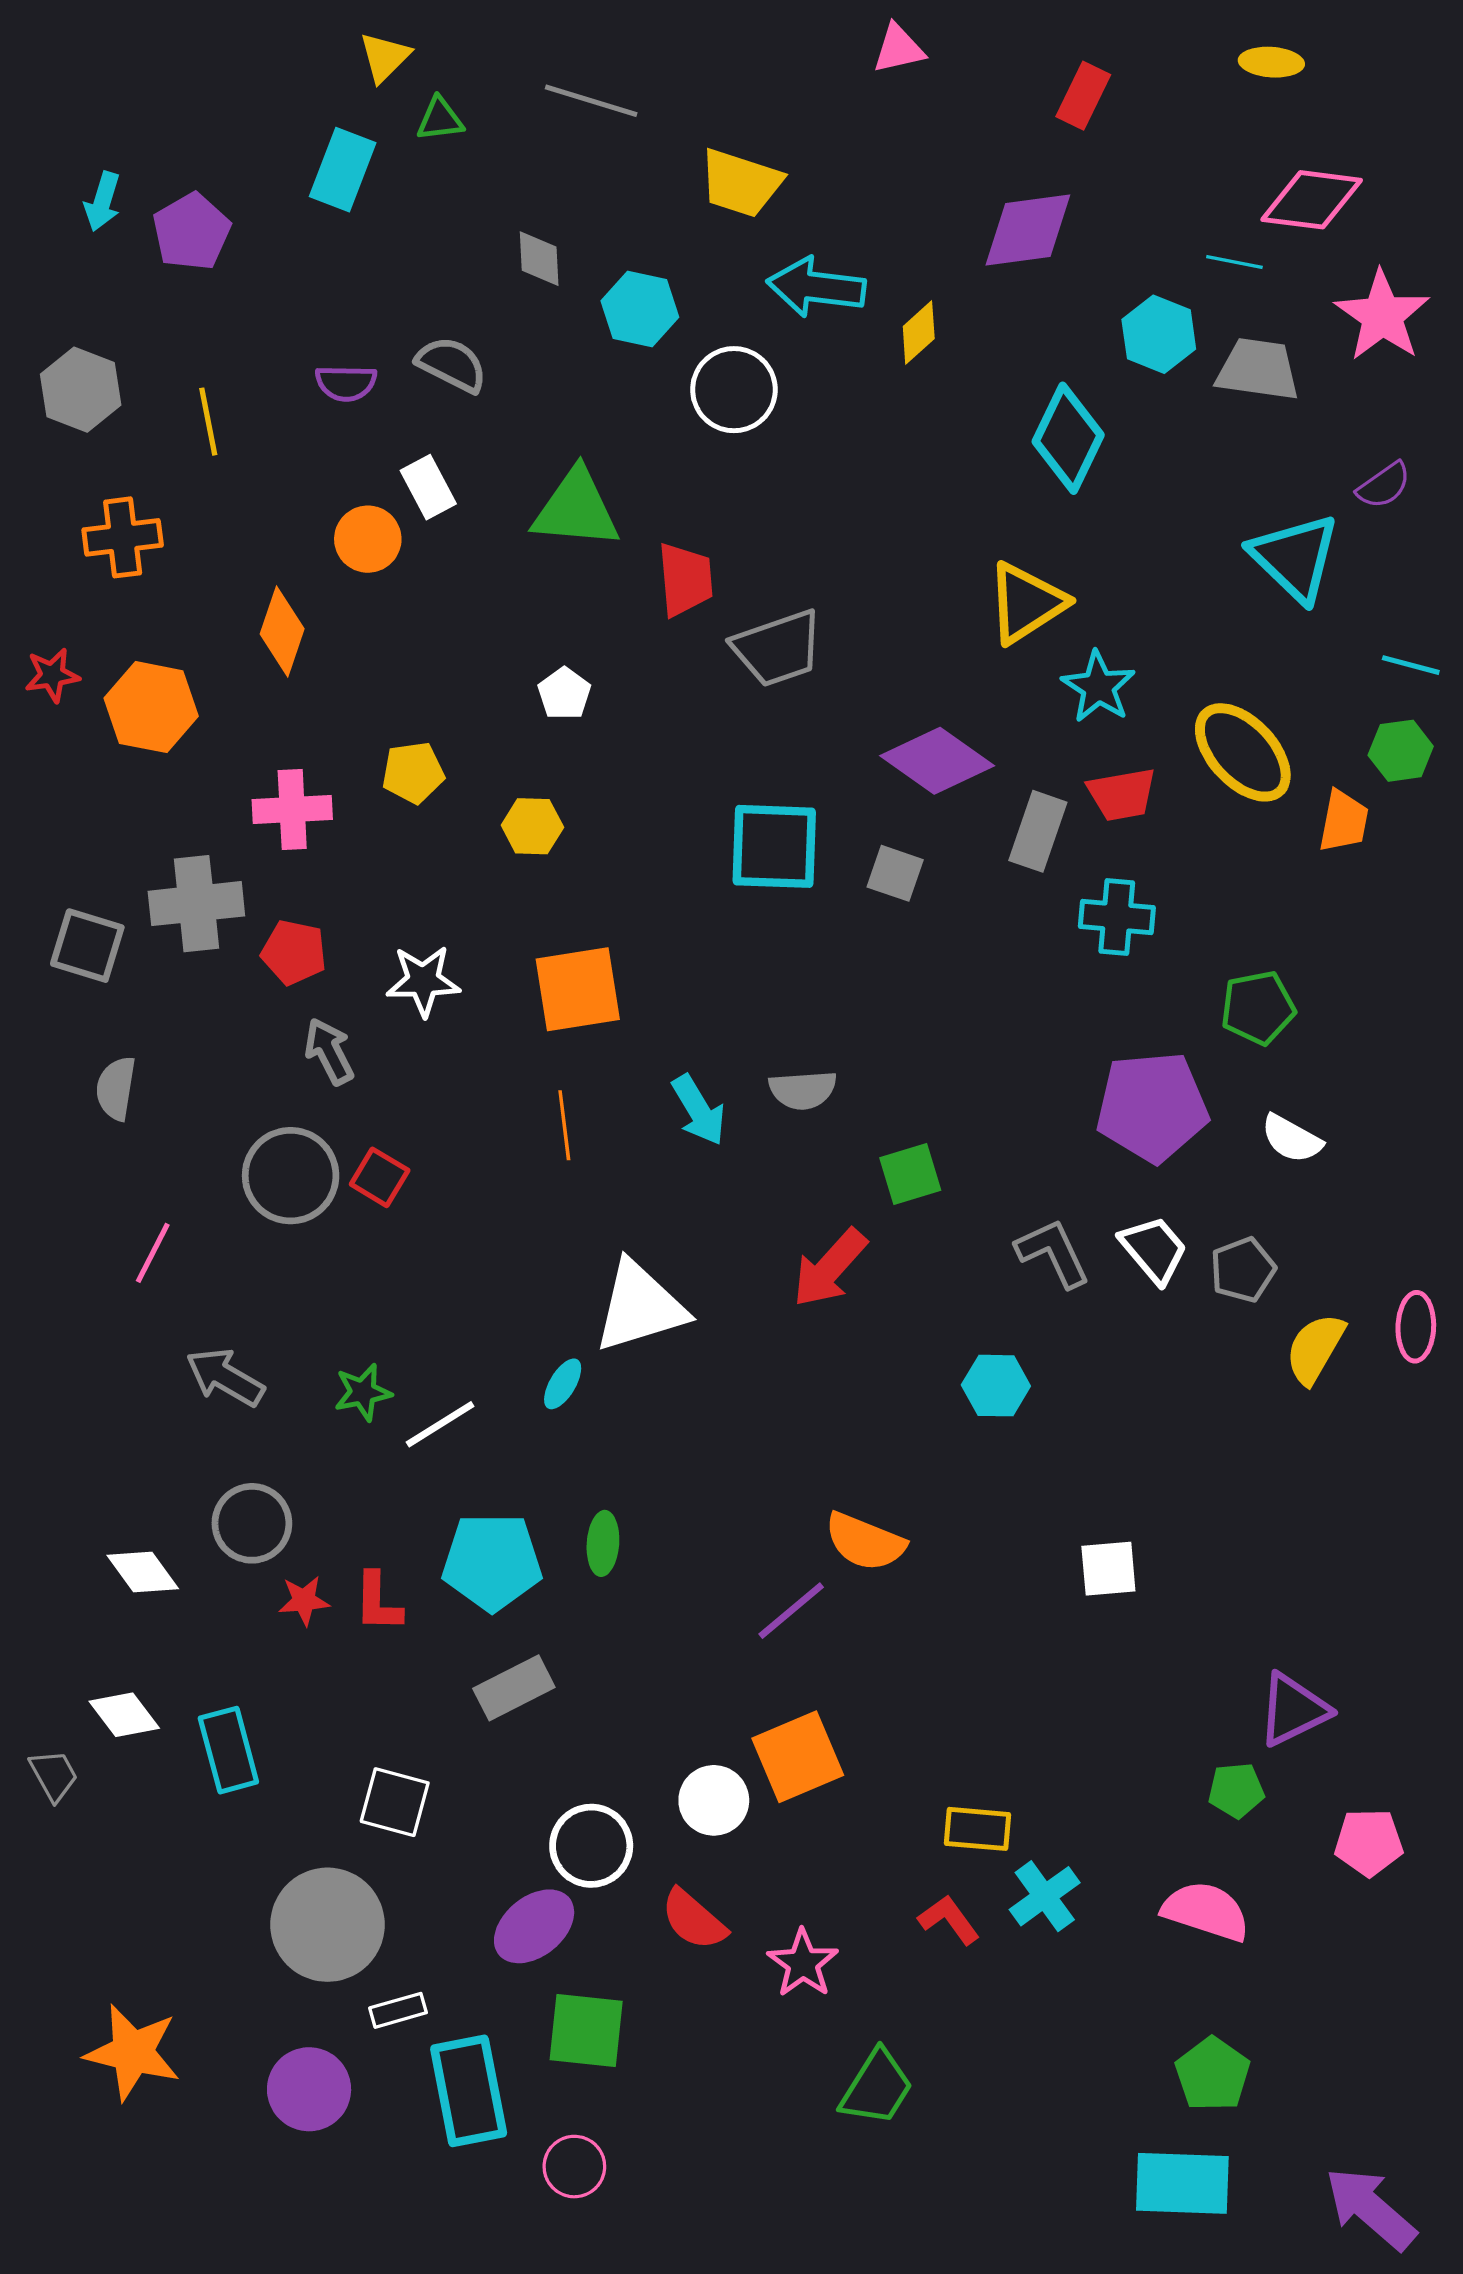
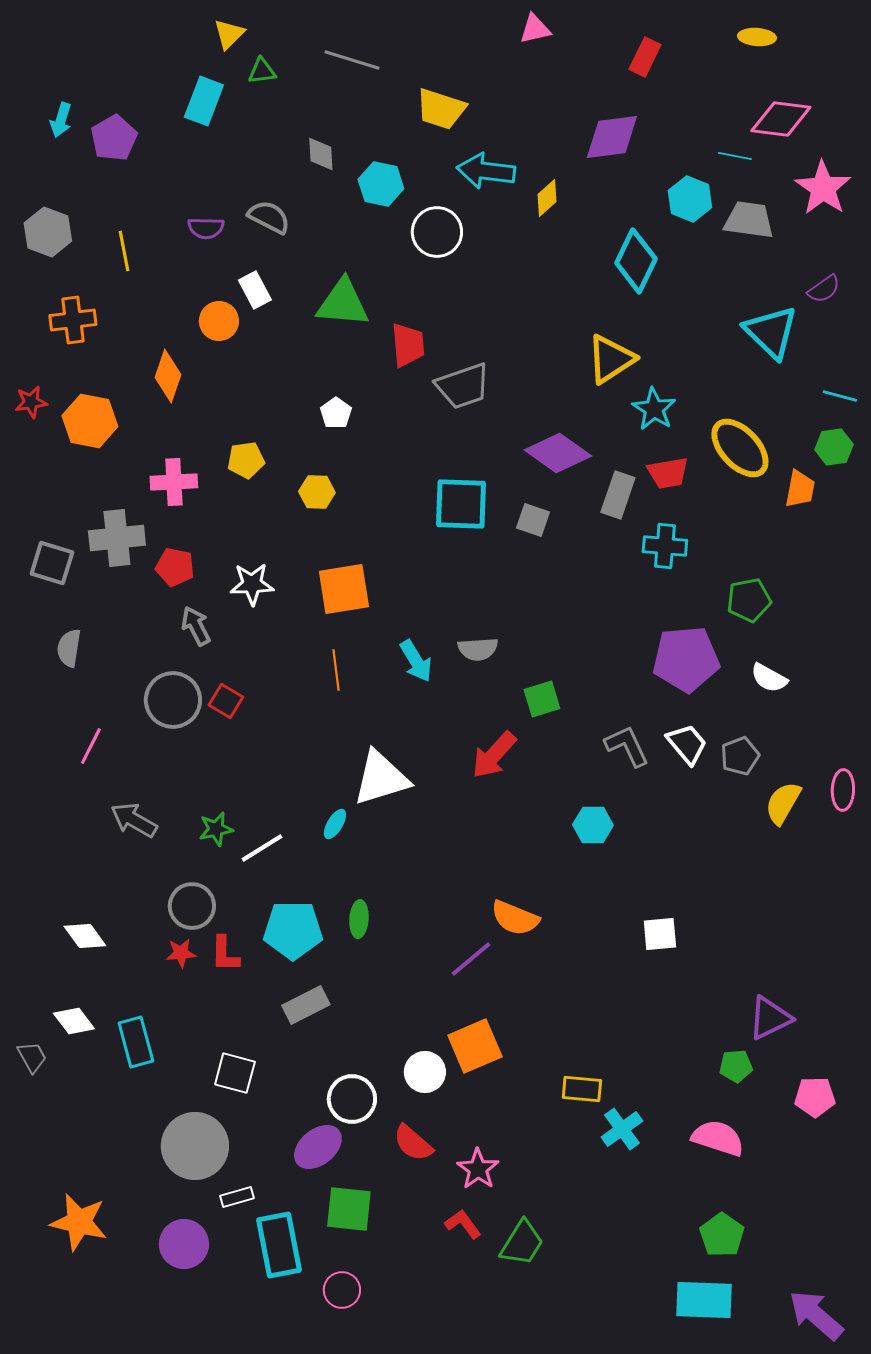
gray circle: (252, 1523) -> (192, 906), moved
red L-shape: (949, 1920) -> (463, 1224), moved

